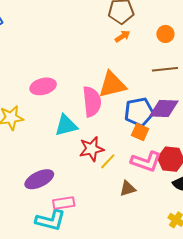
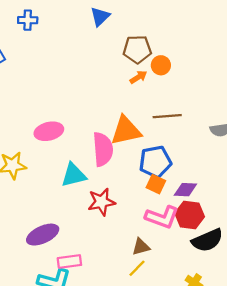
orange circle: (165, 34) -> (161, 65), moved
brown line: (165, 69) -> (167, 116), moved
purple diamond: (164, 109) -> (185, 190), moved, size x0.7
yellow line: (108, 161) -> (137, 268), moved

